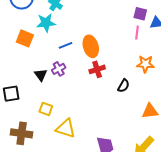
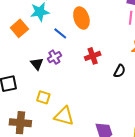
orange square: (25, 38) -> (19, 28), turned 30
blue line: (66, 45) -> (60, 33), turned 64
orange ellipse: (91, 46) -> (81, 18), moved

